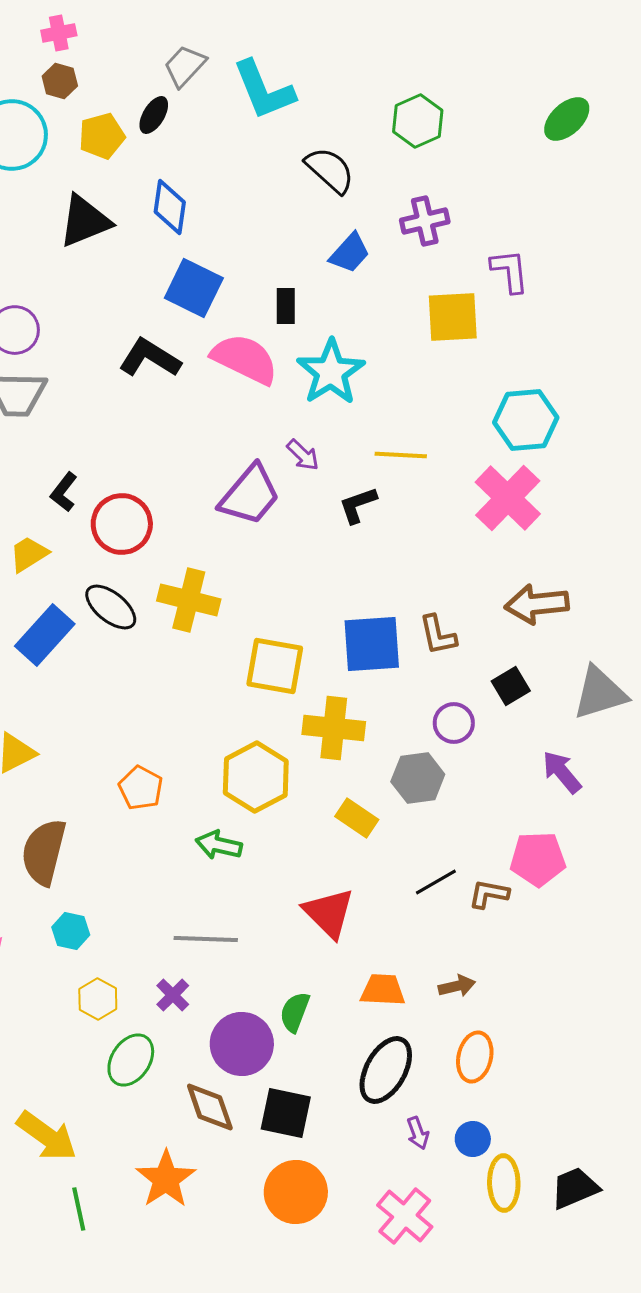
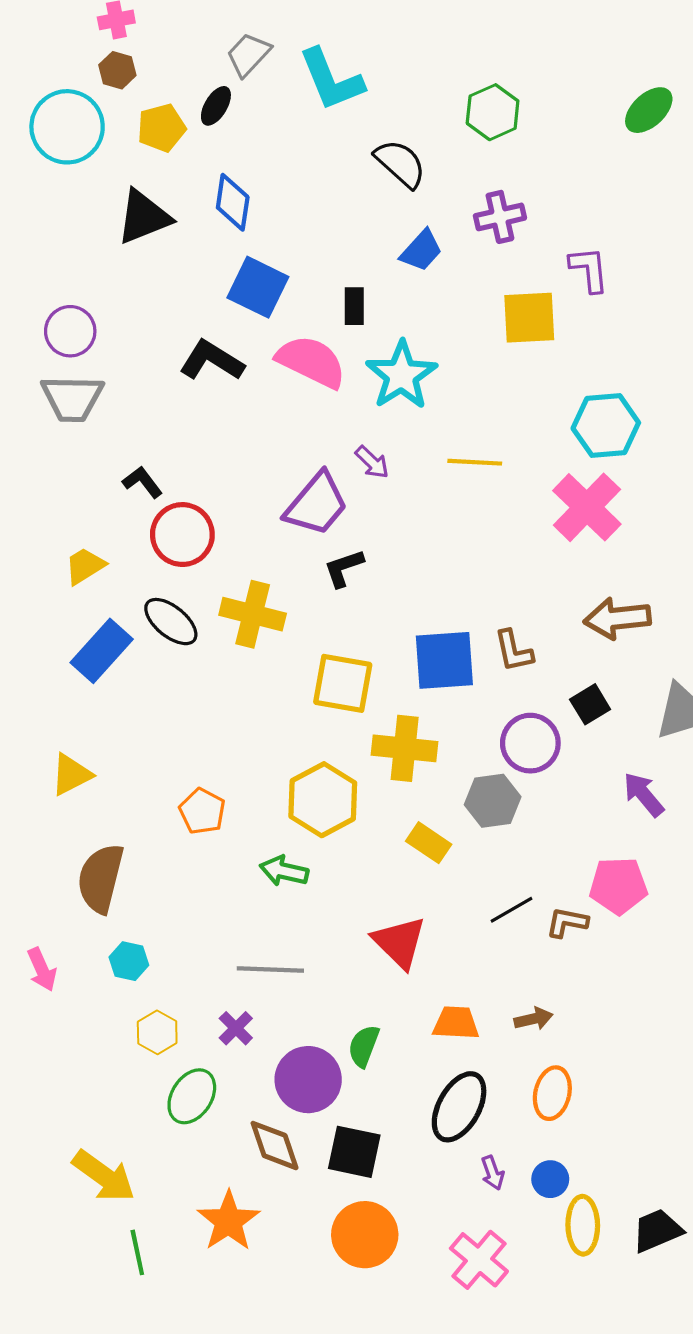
black L-shape: (64, 492) -> (143, 482), moved, turned 105
black L-shape: (358, 505) -> (344, 568), moved
purple circle: (454, 723) -> (530, 743), size x1.4

